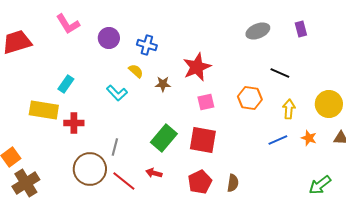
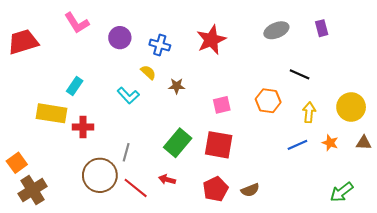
red star: (197, 67) -> (211, 40), moved
brown semicircle: (233, 183) -> (250, 190), turned 60

